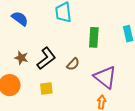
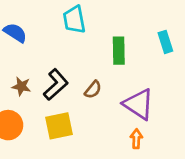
yellow square: (46, 88) -> (59, 126), size x1.5

